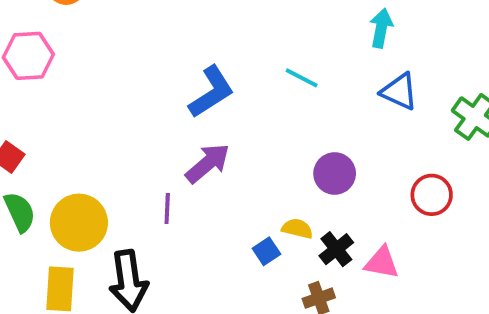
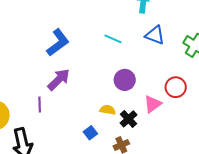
cyan line: (302, 78) -> (113, 39), moved
blue square: (266, 251) -> (90, 133), moved
pink triangle: (382, 262) -> (153, 104), moved, turned -42

